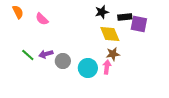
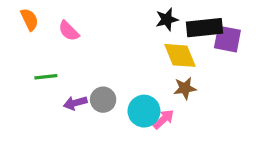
black rectangle: (125, 17) -> (205, 28), size x1.5
purple arrow: (46, 54) -> (75, 103), moved
green line: (28, 55) -> (46, 77), moved, turned -48
pink arrow: (107, 67) -> (164, 119), moved, turned 40

